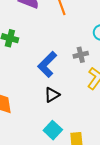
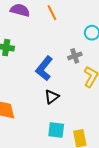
cyan square: (53, 130) -> (56, 130), turned -30

